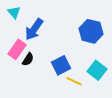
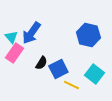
cyan triangle: (14, 12) -> (11, 37), moved
black semicircle: (28, 59) -> (41, 63), moved

